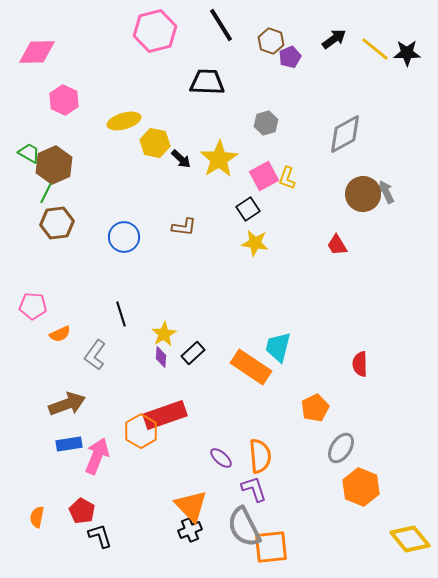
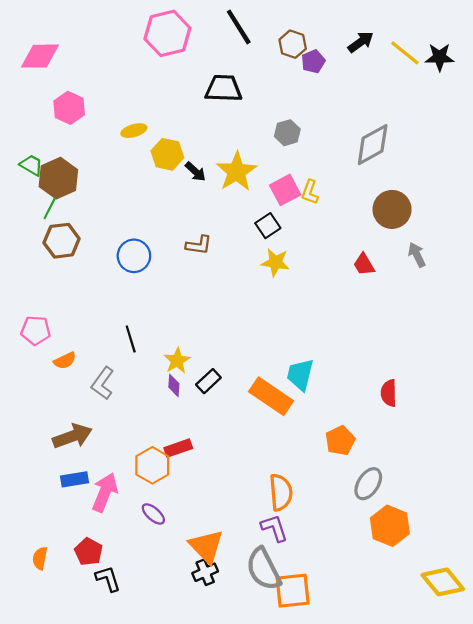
yellow ellipse: (124, 121) -> (134, 131), size x0.7
gray arrow: (386, 192) -> (417, 255), moved
red rectangle: (165, 415) -> (178, 448), size x0.6
purple ellipse: (221, 458) -> (153, 514), moved

